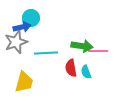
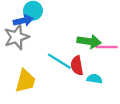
cyan line: (46, 53) -> (59, 61), moved, turned 35
cyan semicircle: (86, 72) -> (95, 79), moved, turned 120

